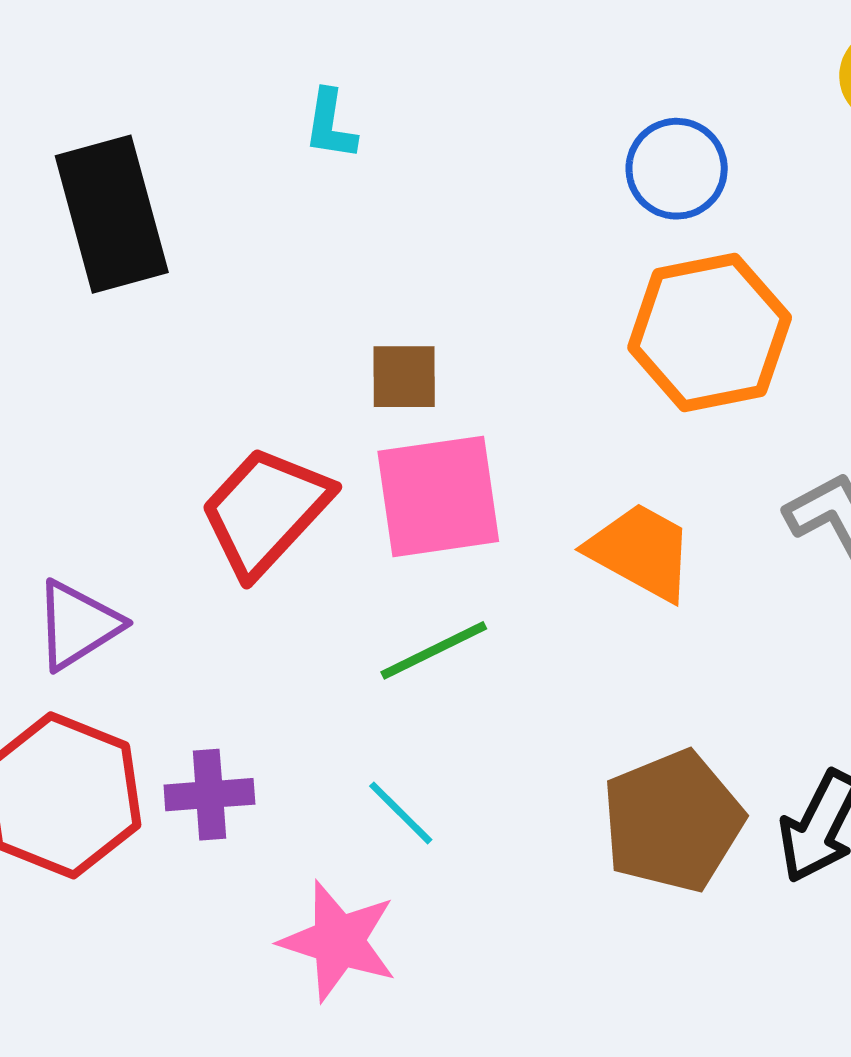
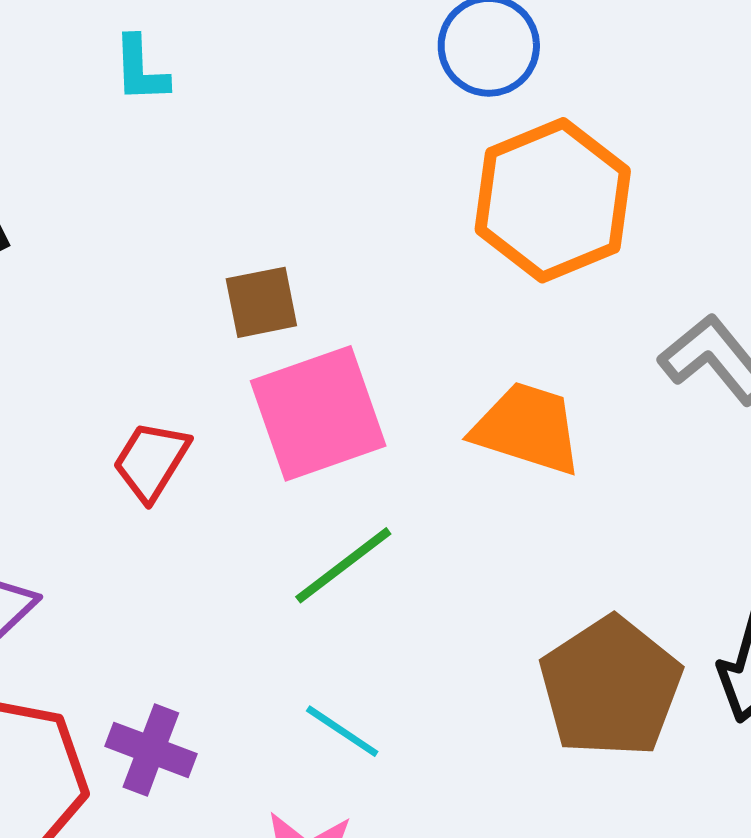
red trapezoid: (265, 511) -> (151, 461), size x0.6
purple cross: (209, 795) -> (151, 750), turned 36

